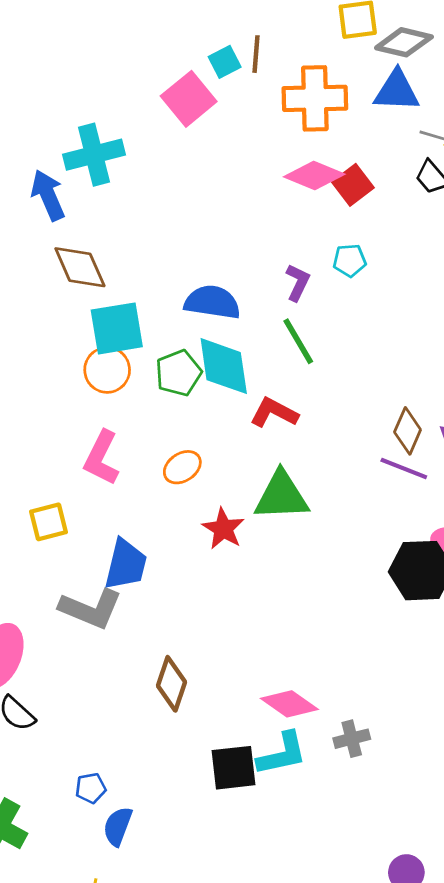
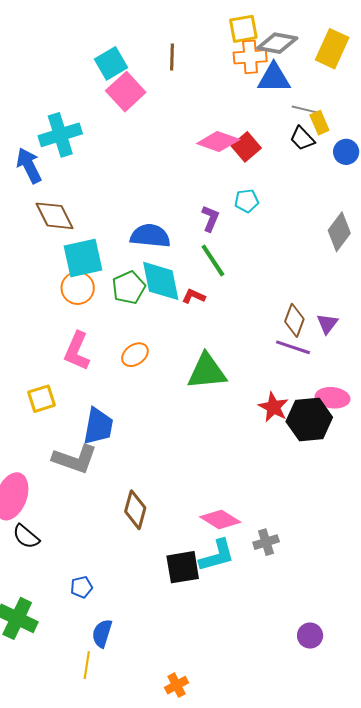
cyan square: (225, 62) -> (111, 63), moved, size x1.4
orange cross: (315, 98) -> (250, 57), moved, size x0.7
red L-shape: (274, 413) -> (194, 296), moved, size x0.7
red star: (223, 529) -> (273, 407), moved
blue semicircle: (118, 826) -> (102, 633), moved

